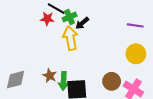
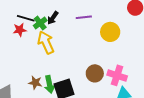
black arrow: (82, 23) -> (53, 18), moved
purple line: (135, 25) -> (84, 17), moved
yellow circle: (136, 54) -> (110, 32), moved

